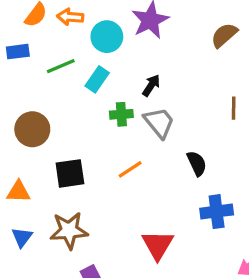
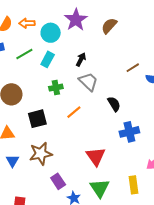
brown semicircle: (224, 35) -> (109, 26), moved
brown line: (234, 108) -> (133, 68), turned 64
green cross: (121, 114) -> (56, 88), moved

